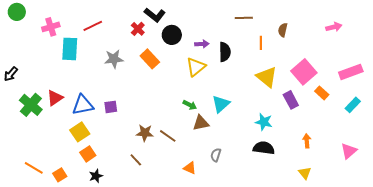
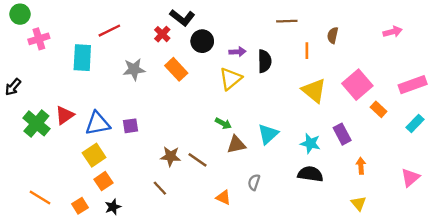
pink cross: (51, 27) -> (39, 39), moved
purple rectangle: (291, 100) -> (342, 134), moved
cyan triangle: (221, 104) -> (268, 134), moved
orange square: (60, 175) -> (80, 206), moved

